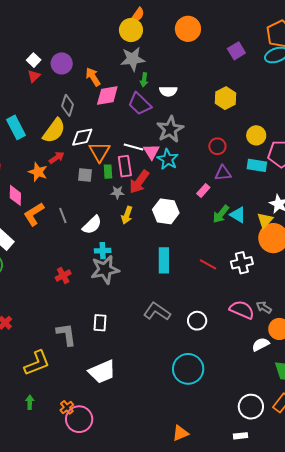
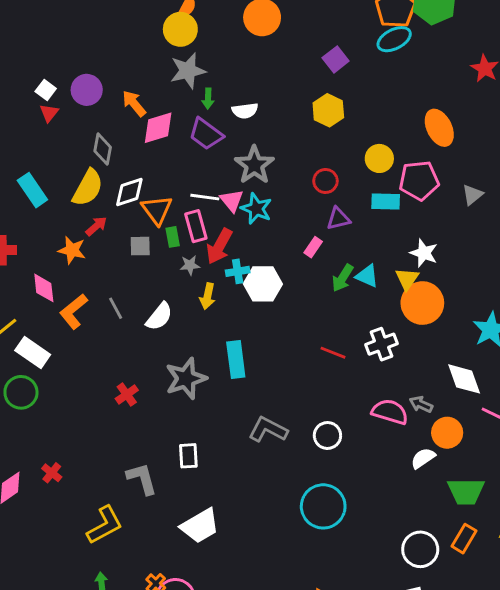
purple square: (236, 51) -> (336, 59), moved
cyan cross: (103, 251) -> (238, 271), moved
cyan rectangle: (164, 260) -> (236, 360), moved

